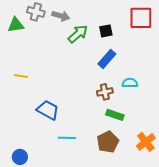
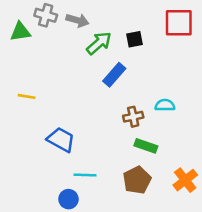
blue rectangle: (107, 59) -> (114, 75), moved
blue circle: (20, 157) -> (68, 199), moved

